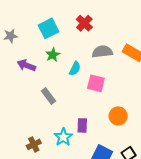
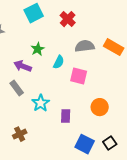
cyan square: (49, 28) -> (34, 13), moved
purple arrow: (26, 65) -> (23, 66), moved
gray rectangle: (49, 96) -> (17, 88), moved
cyan star: (63, 137) -> (41, 103), moved

